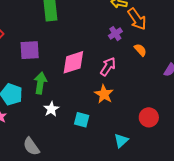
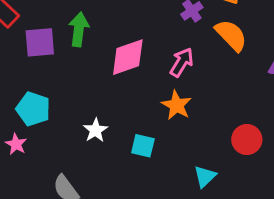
purple square: (30, 50) -> (40, 42), moved
orange semicircle: (140, 50) -> (231, 35), size x1.6
green arrow: (40, 83) -> (79, 29), moved

